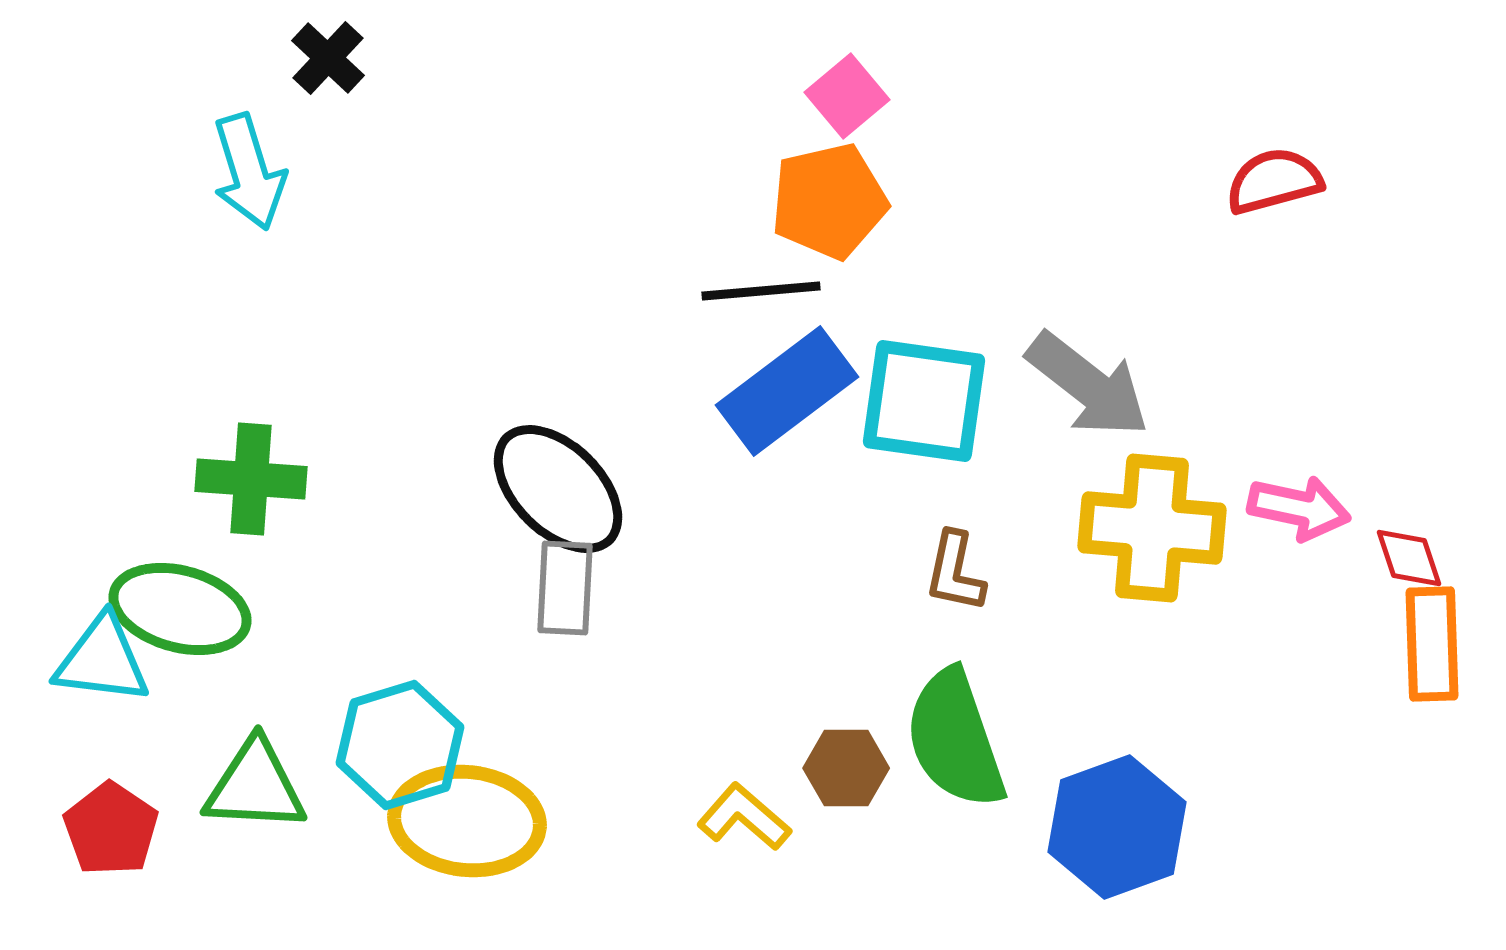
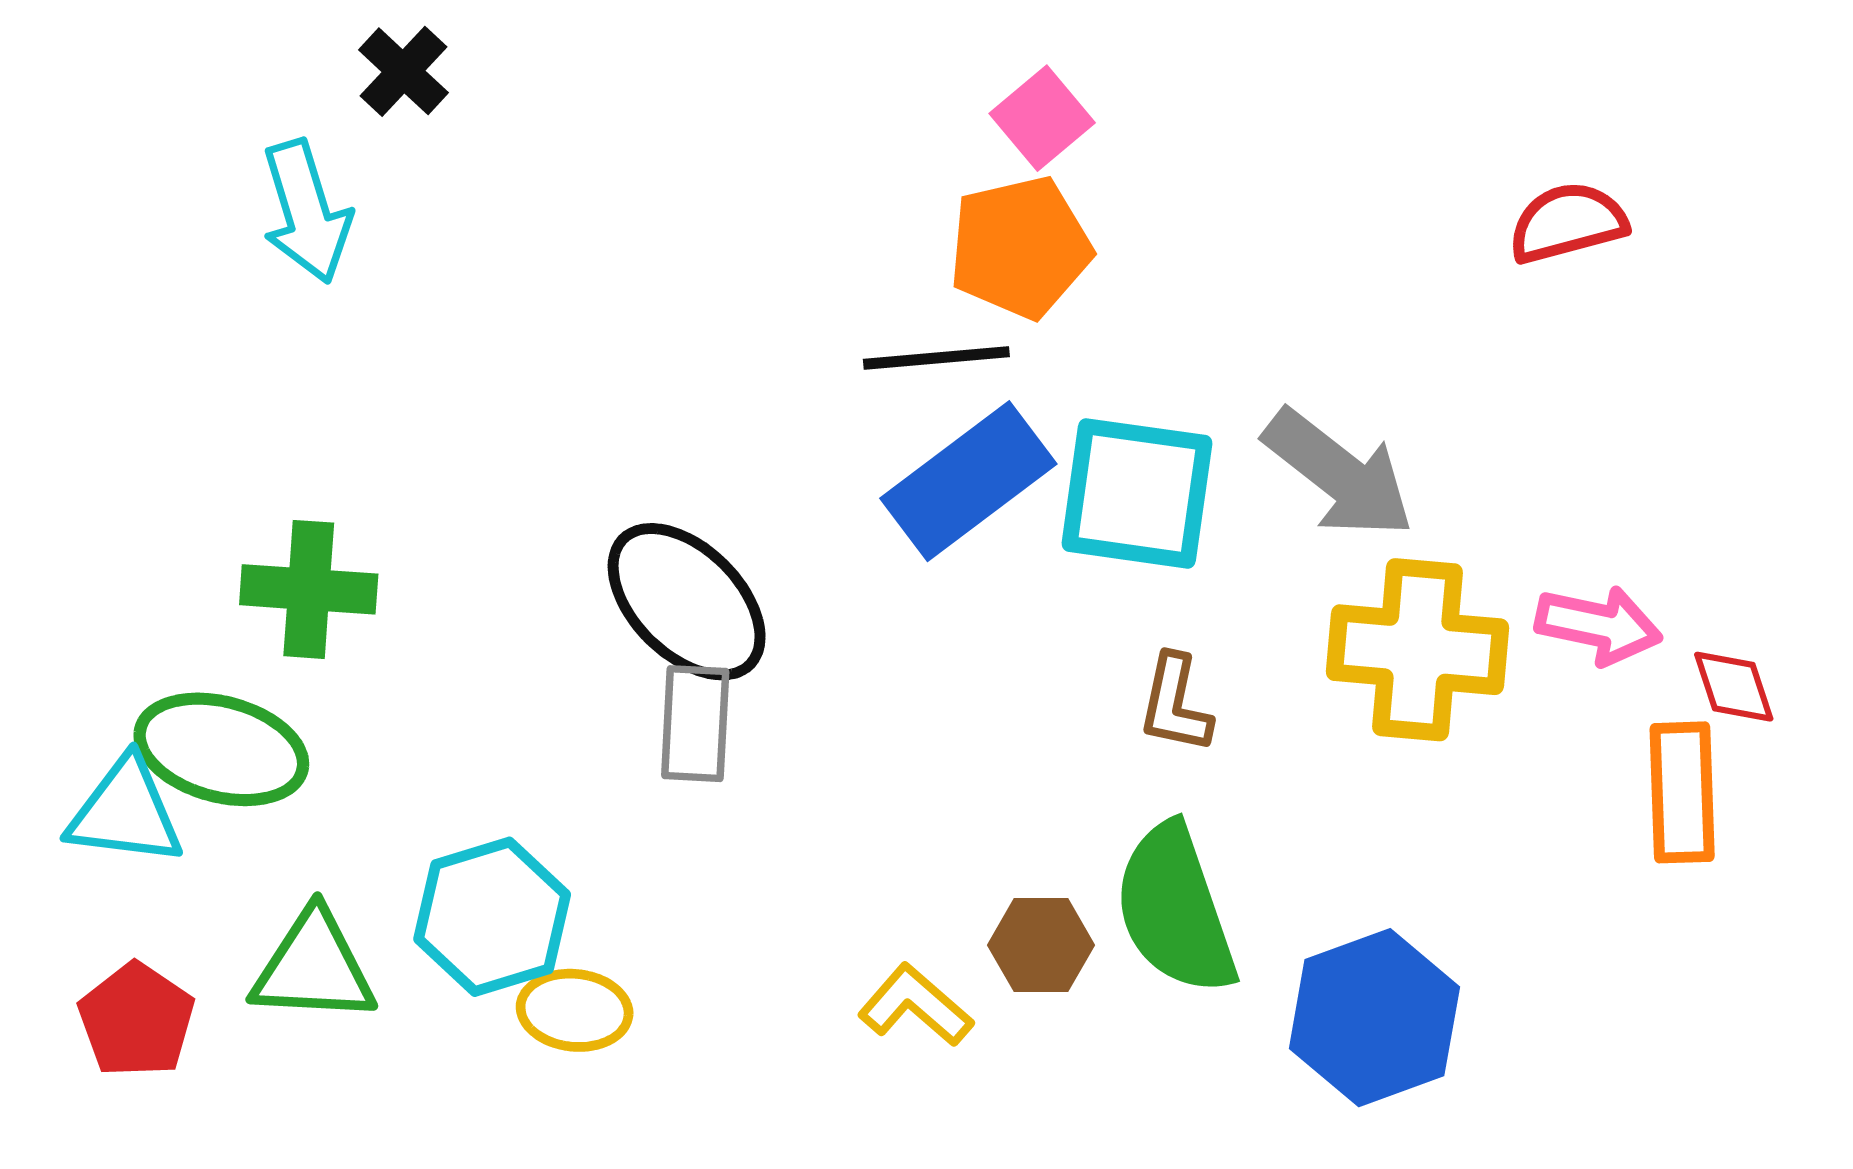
orange rectangle: (1432, 644) -> (1682, 792), moved
yellow ellipse: (467, 821) -> (575, 1010), size x0.6

